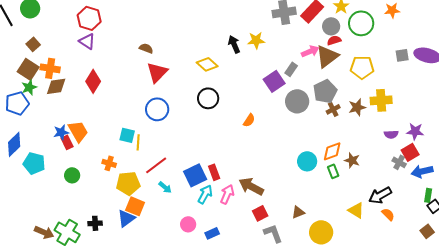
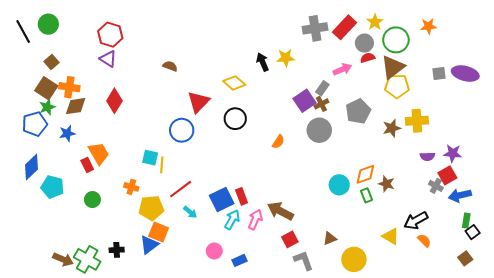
brown triangle: (327, 56) -> (393, 67), moved
red triangle: (157, 72) -> (198, 102), moved
gray circle: (297, 101) -> (319, 130), moved
brown cross: (333, 109) -> (321, 104), moved
blue star: (61, 132) -> (67, 133), moved

